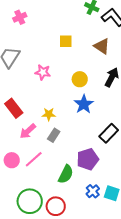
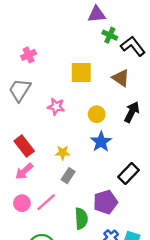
pink cross: (20, 17) -> (29, 55), moved
yellow square: (66, 41) -> (81, 72), size x1.5
pink arrow: (28, 131) -> (24, 171), moved
green semicircle: (66, 174) -> (81, 219), turned -30

